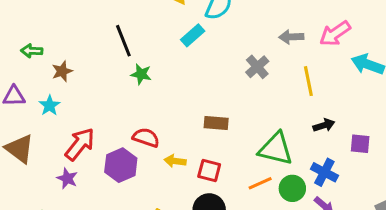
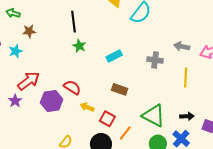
cyan rectangle: (193, 35) -> (114, 56), moved
gray cross: (257, 67) -> (155, 60), turned 35
black arrow: (324, 125) -> (187, 116), moved
orange line: (260, 183) -> (125, 133), moved, turned -42

